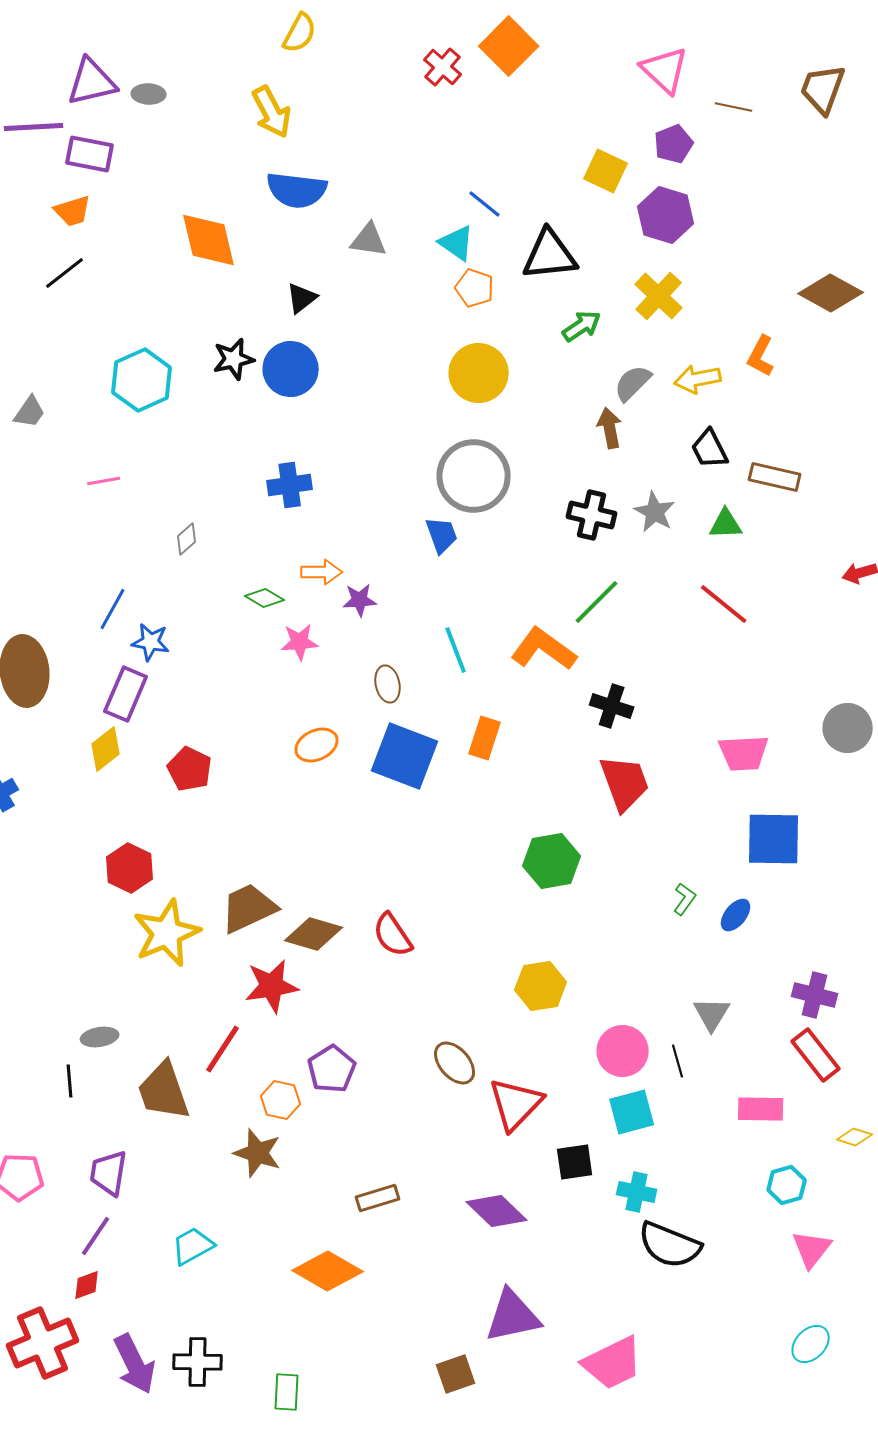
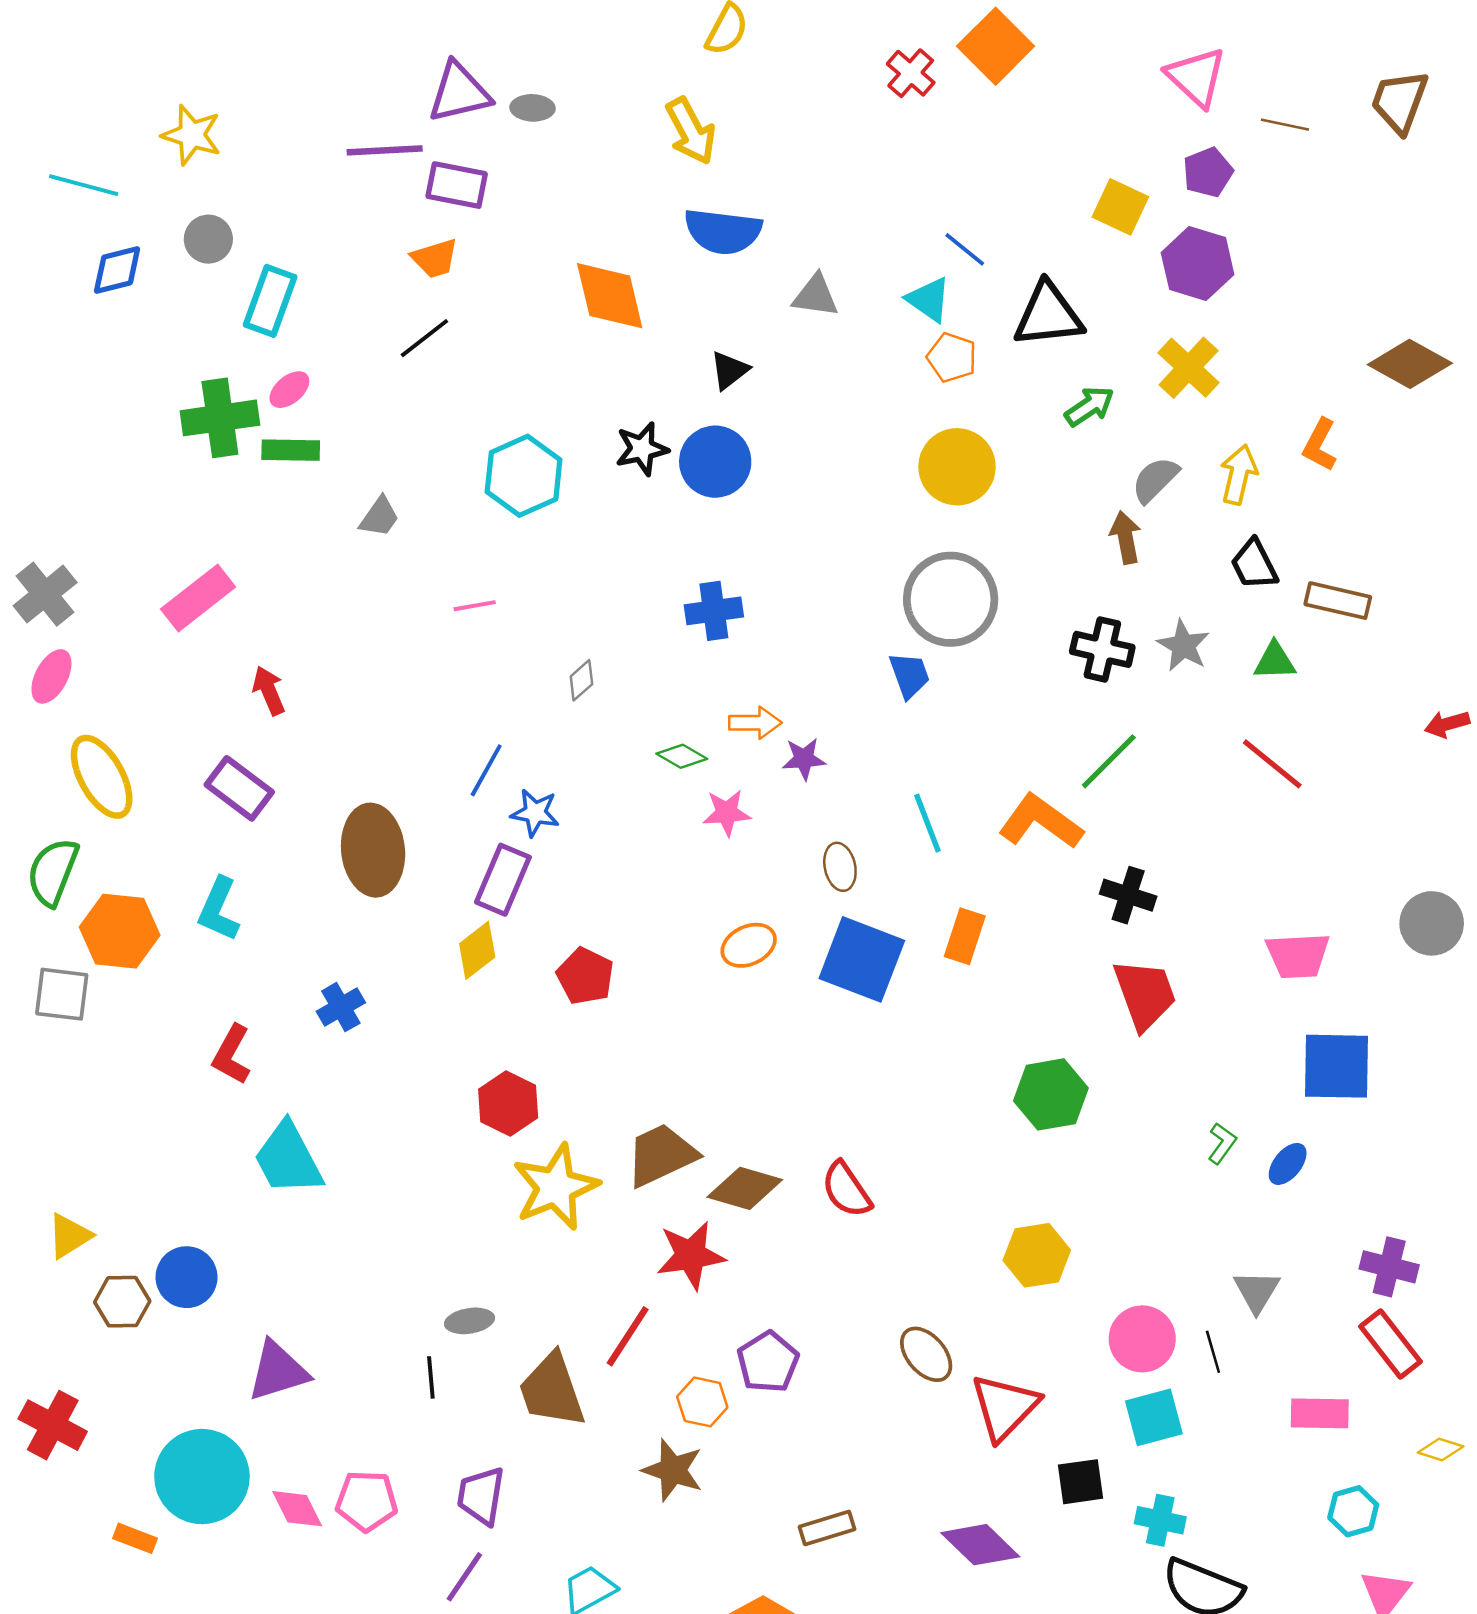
yellow arrow: (698, 379) -> (1239, 474), turned 114

